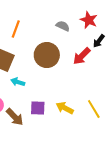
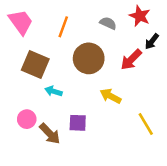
orange line: (16, 29) -> (63, 27), moved
yellow arrow: (65, 108) -> (111, 96), moved

